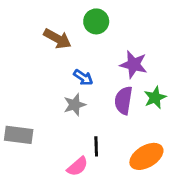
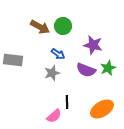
green circle: (96, 21) -> (63, 26), moved
purple semicircle: (123, 100) -> (86, 70), turned -78
gray rectangle: (19, 135) -> (13, 60), moved

